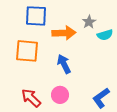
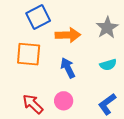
blue square: (36, 16) -> (38, 17), turned -30
gray star: (89, 22) -> (107, 28), moved, size x1.5
cyan semicircle: (105, 35) -> (108, 65), moved

